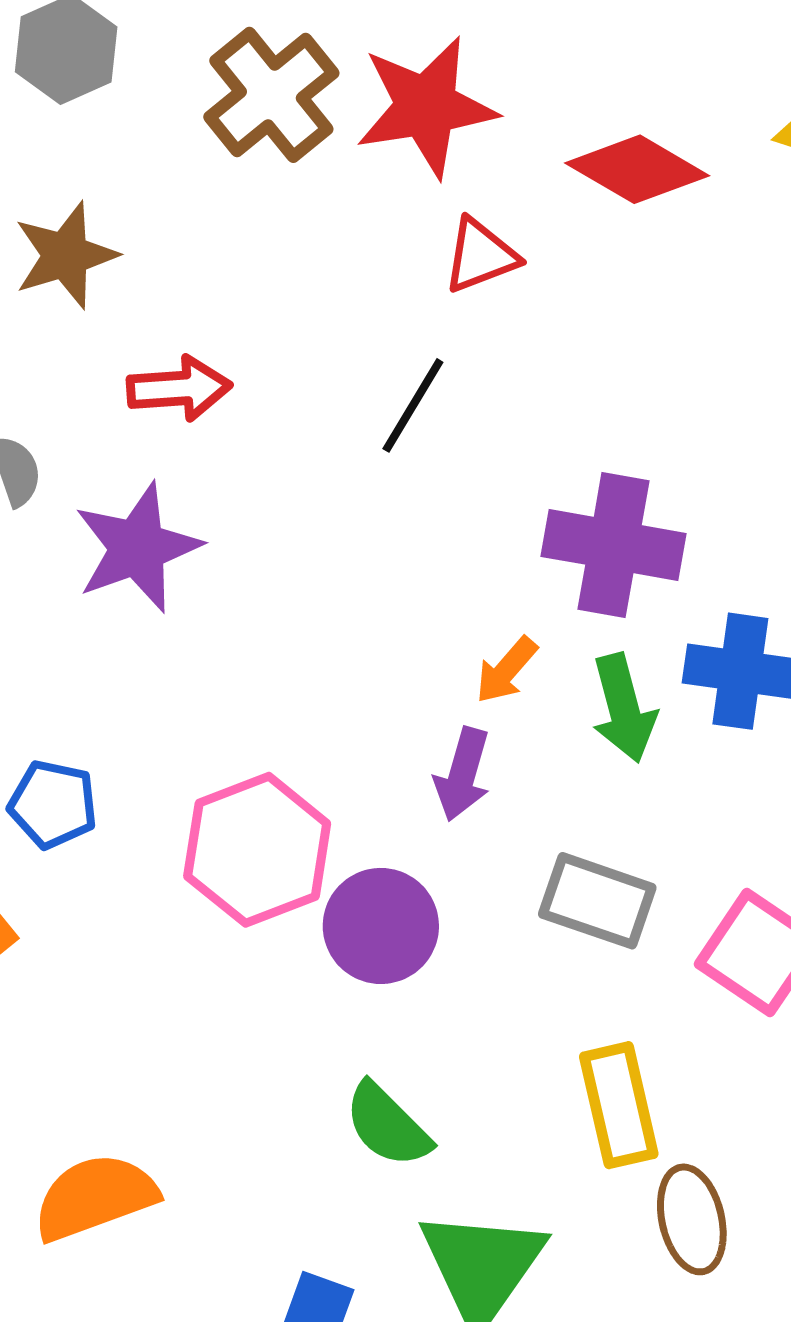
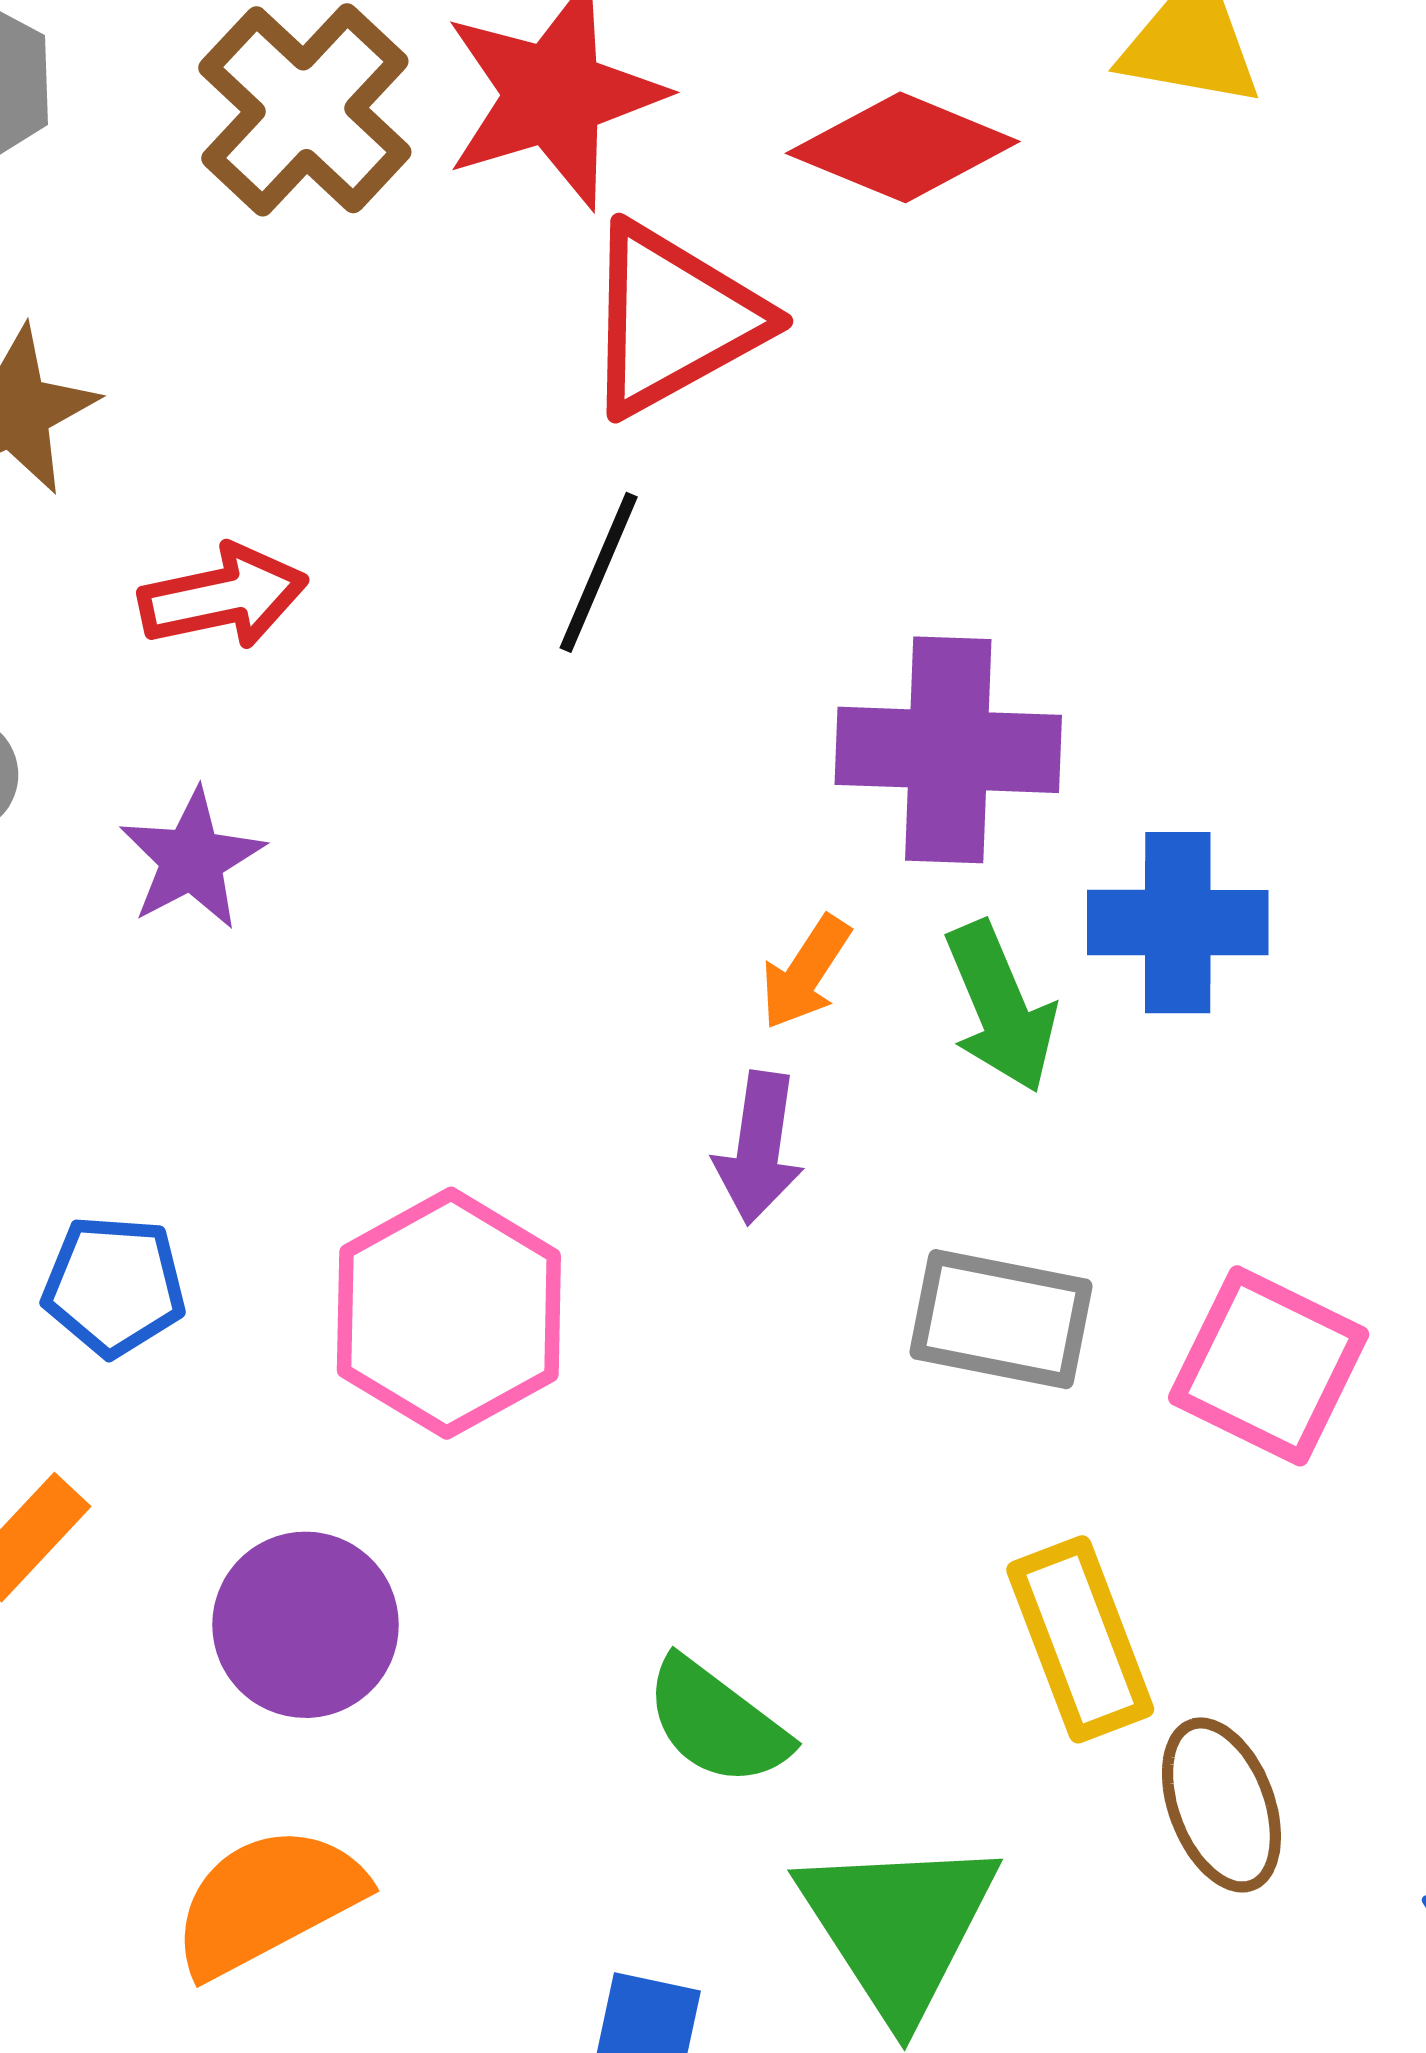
red triangle: (481, 256) -> (673, 319), size x1.6
purple star: (137, 548) -> (192, 859), size x0.7
purple circle: (381, 926) -> (306, 1625), moved

